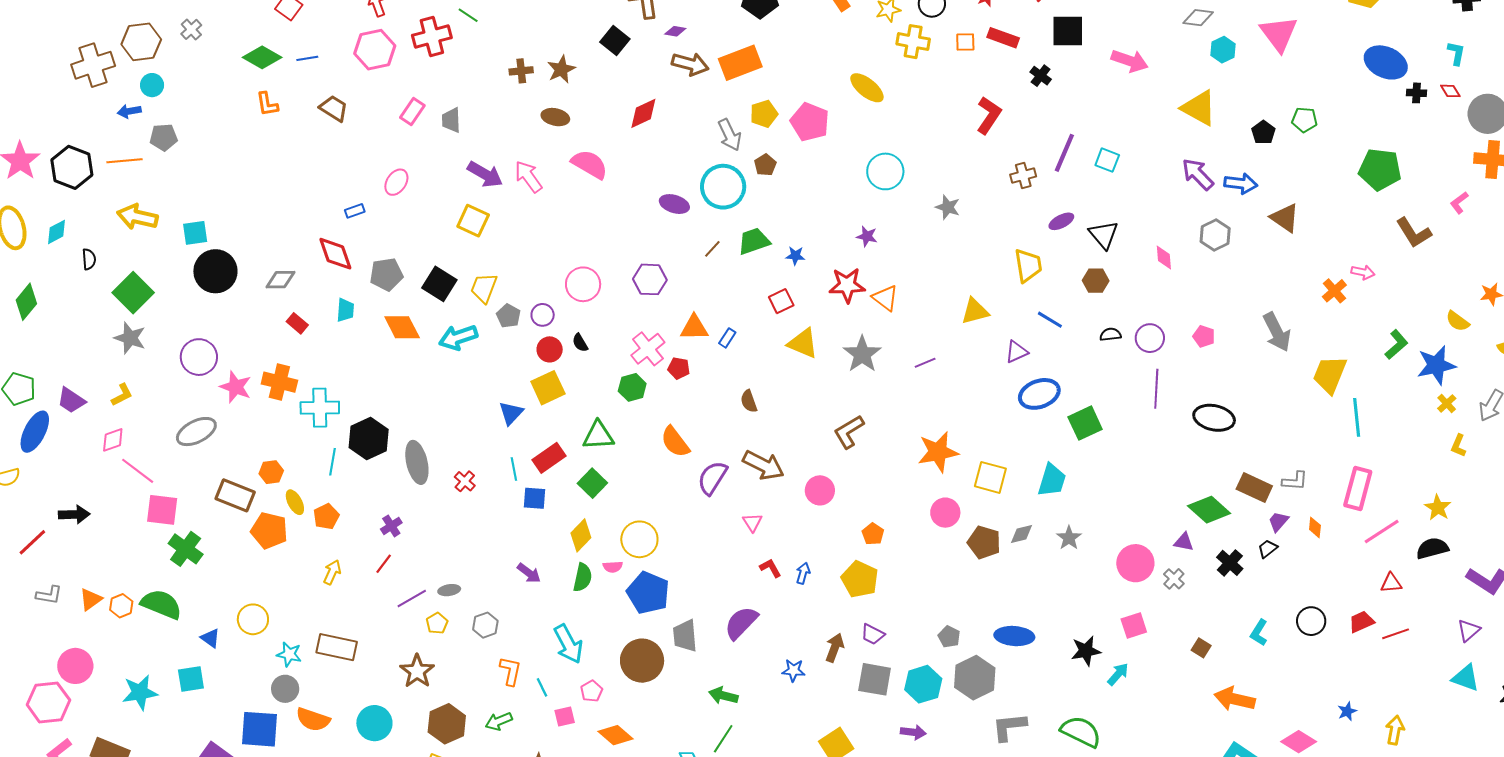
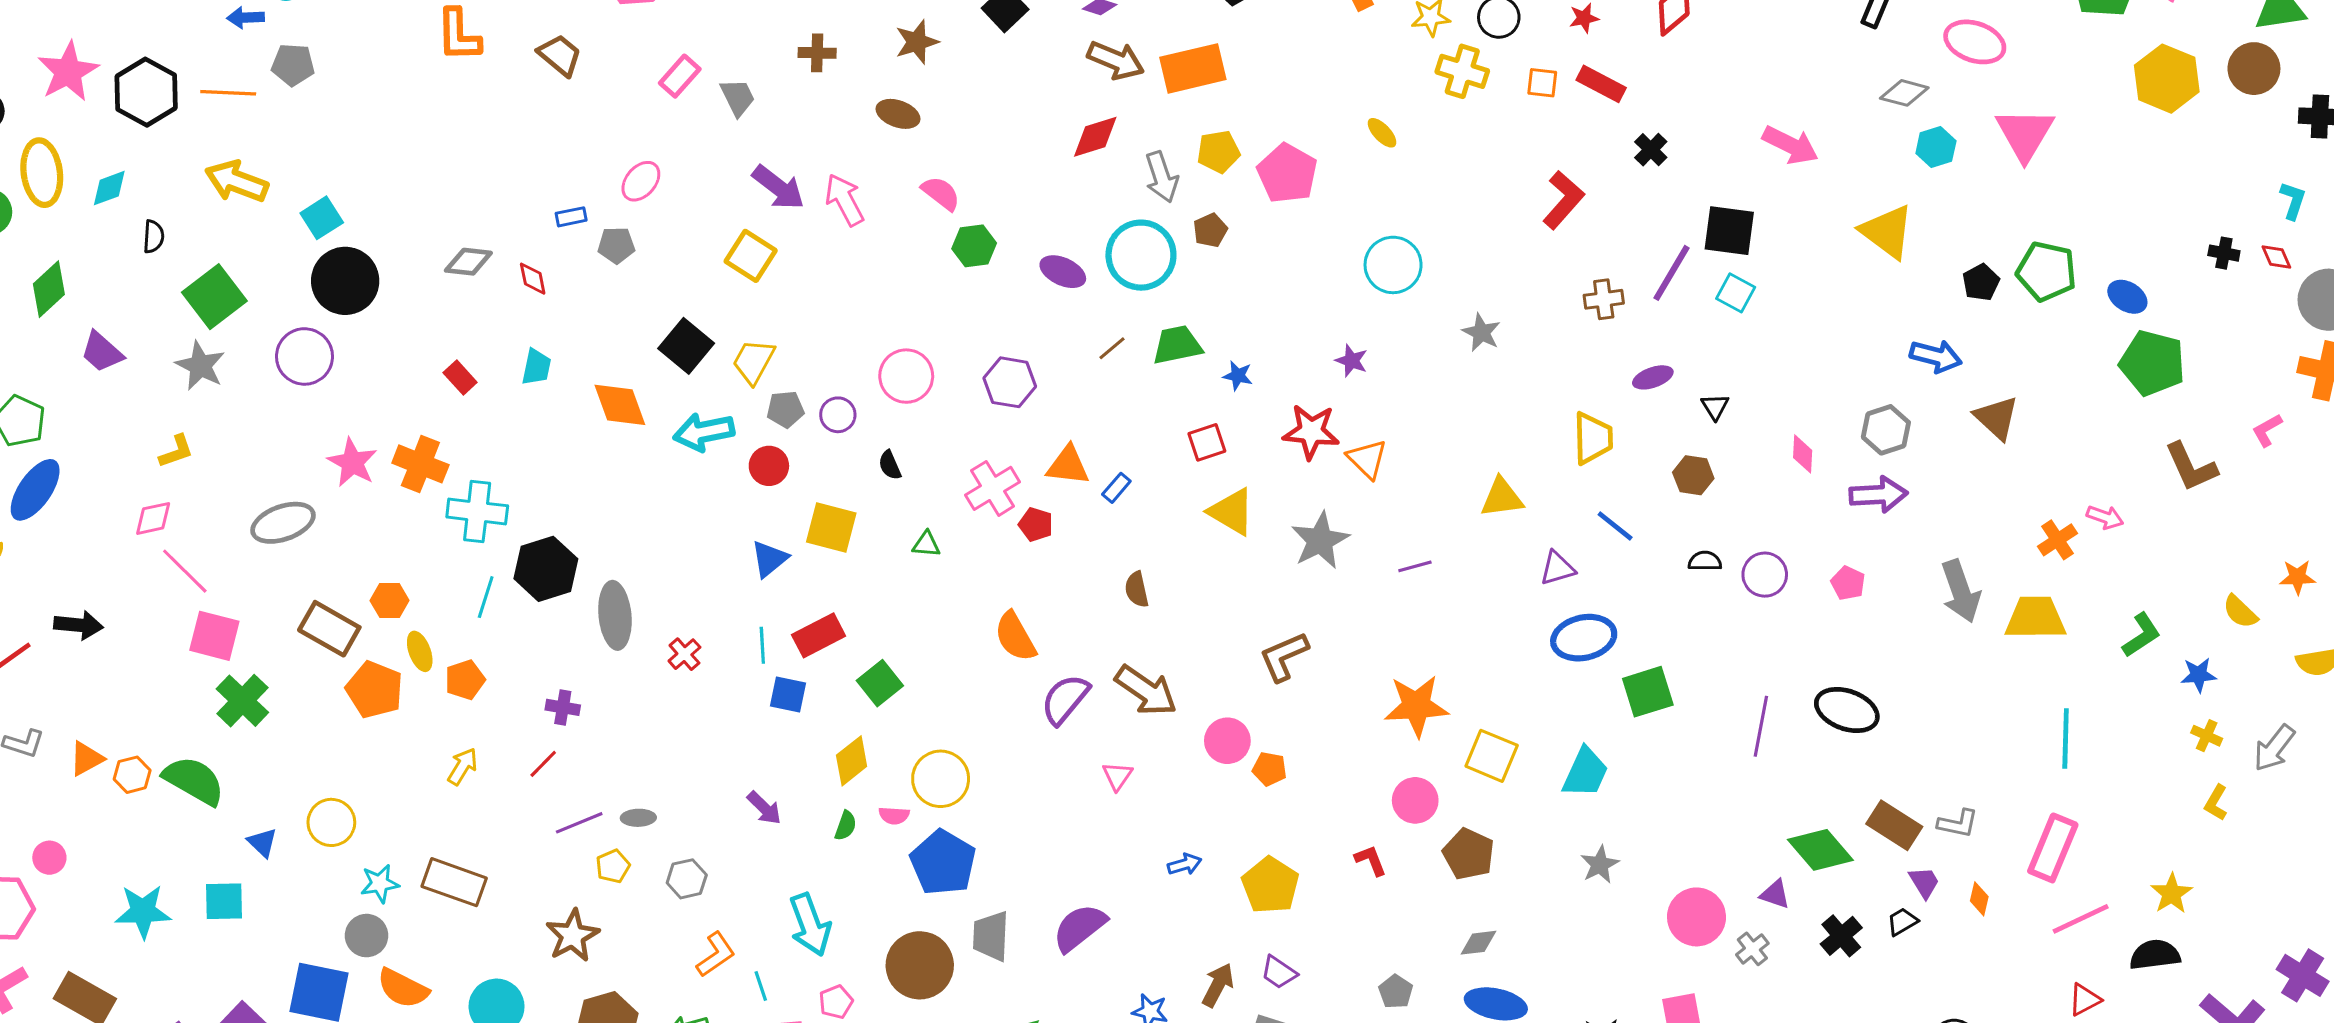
black square: (1068, 31) -> (1729, 231), moved
blue ellipse: (1386, 62) -> (2127, 297), moved, size x0.6
brown cross: (521, 71) -> (817, 53), moved
yellow ellipse: (867, 88) -> (1382, 133), size x0.6
orange L-shape: (267, 104) -> (459, 35), size x1.4
red diamond: (643, 113) -> (1095, 137), moved
gray trapezoid: (451, 120) -> (738, 97), turned 148
green pentagon: (1304, 120) -> (2046, 271), size x1.5
pink semicircle: (590, 164) -> (941, 193), size x0.7
purple arrow: (1198, 174) -> (1878, 495), moved, turned 123
cyan square: (195, 233) -> (322, 218), turned -32
black triangle: (1104, 235) -> (1715, 407), size x0.6
red diamond: (335, 254) -> (533, 279), size x0.6
gray pentagon: (386, 274) -> (616, 245), moved, size x0.7
gray diamond: (280, 280) -> (468, 262), moved
gray pentagon: (508, 316) -> (785, 409), turned 30
red circle: (550, 349) -> (769, 466), moved
purple circle: (199, 357) -> (305, 356), moved
blue star: (1436, 365) -> (2199, 675), size x0.6
yellow trapezoid: (1330, 375) -> (2035, 618), moved, turned 60
green hexagon: (632, 387) -> (974, 246), moved
yellow square: (548, 388) -> (831, 528), turned 32
purple line: (1156, 389) -> (1761, 726), moved
purple trapezoid: (71, 400) -> (102, 352), moved
yellow cross: (1447, 403) -> (2207, 736), turned -30
green triangle: (598, 436) -> (926, 544), moved, size x0.6
purple trapezoid: (1278, 522) -> (1924, 882), turned 100
purple cross: (391, 526) -> (563, 707), turned 35
orange pentagon: (873, 534) -> (1269, 769), moved, turned -30
gray diamond: (1021, 534) -> (1478, 943), moved
red L-shape: (770, 568) -> (1371, 860), moved
blue arrow: (803, 573) -> (1185, 864), turned 50
green semicircle: (583, 577) -> (846, 826), size x0.7
red triangle: (1391, 583) -> (2085, 1000), turned -30
cyan star: (289, 654) -> (380, 883), turned -30
pink circle: (75, 666) -> (49, 858), size x0.6
orange L-shape: (510, 671) -> (716, 955), turned 36

